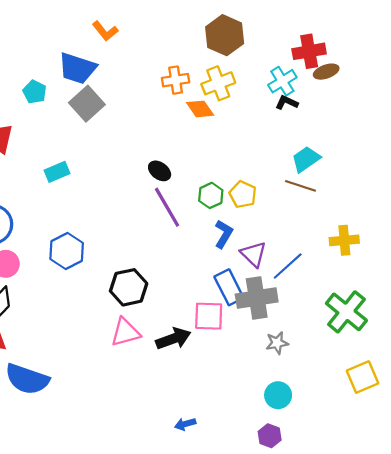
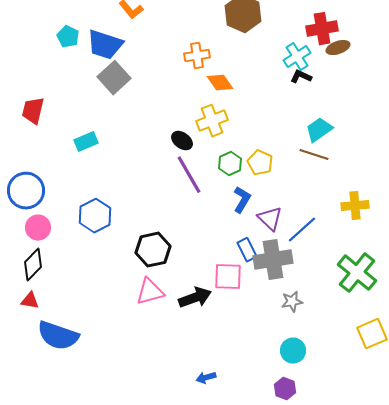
yellow cross: (218, 83) -> (212, 121), moved
cyan pentagon: (35, 92) -> (68, 37), moved
blue rectangle: (229, 287) -> (247, 250), size x0.7

